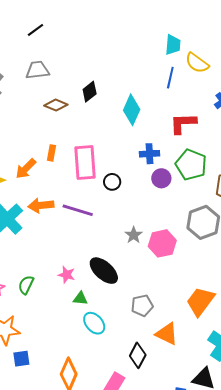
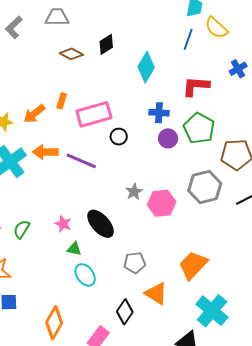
pink rectangle: (85, 163) -> (94, 114), turned 72

